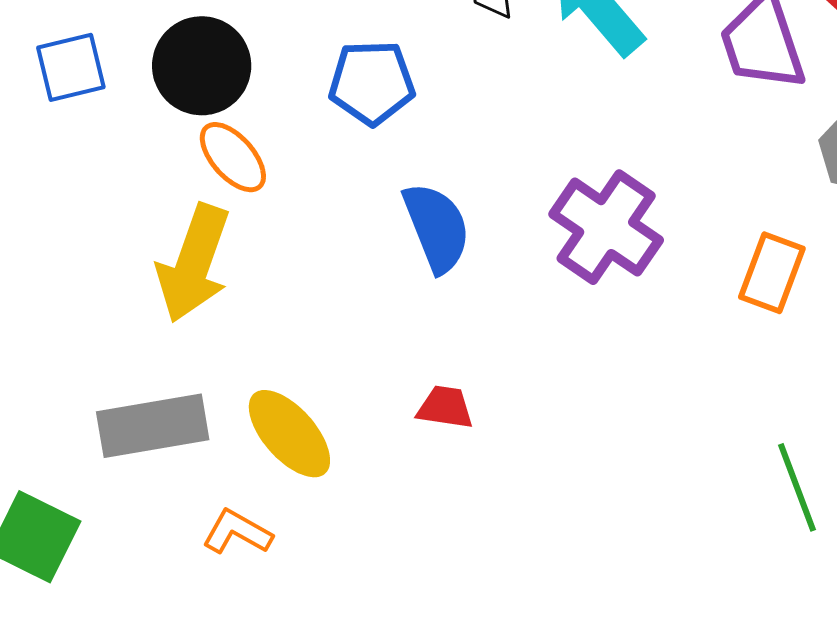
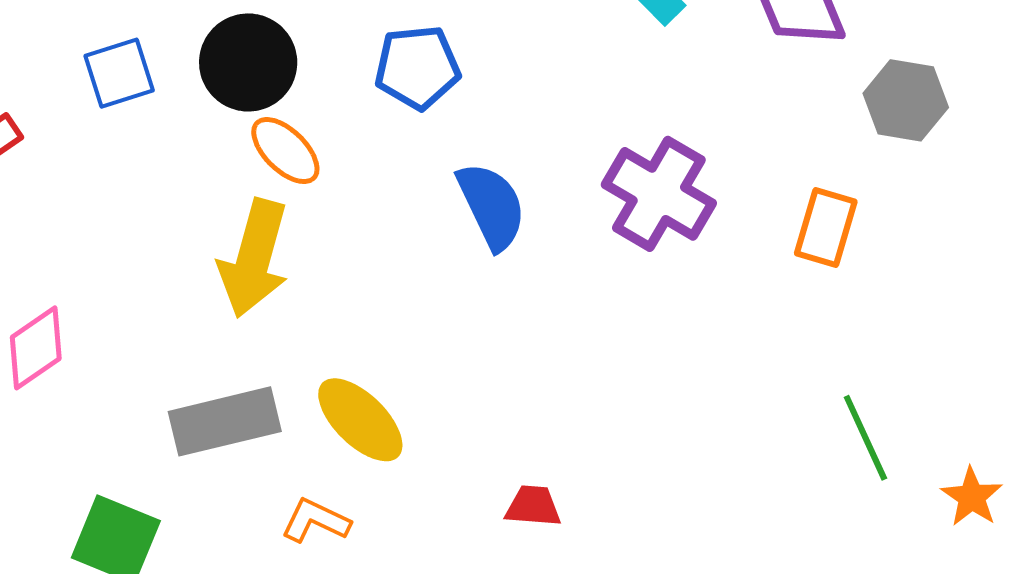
red trapezoid: (445, 407) -> (533, 506), moved

